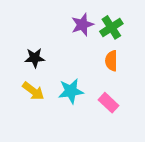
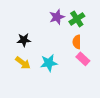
pink rectangle: (108, 103) -> (83, 59), moved

